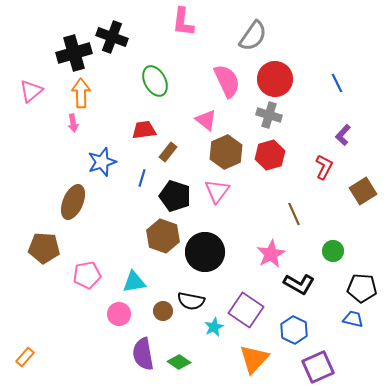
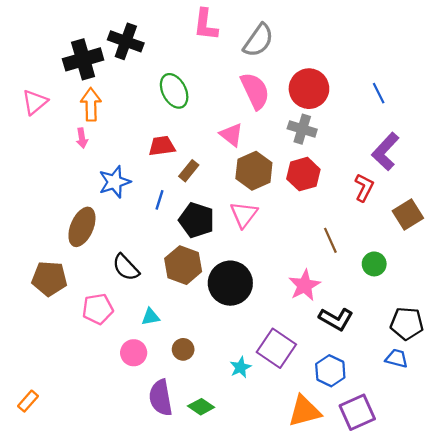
gray semicircle: (253, 36) -> (258, 40), moved
purple L-shape: (343, 135) -> (385, 152), size x1.6
green circle: (333, 251) -> (374, 264), moved
cyan triangle: (134, 282) -> (151, 317), size x0.7
black semicircle: (191, 301) -> (126, 267), moved, turned 36
orange triangle: (254, 359) -> (304, 411), moved, turned 32

